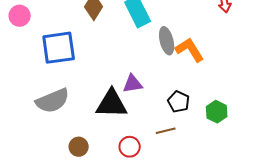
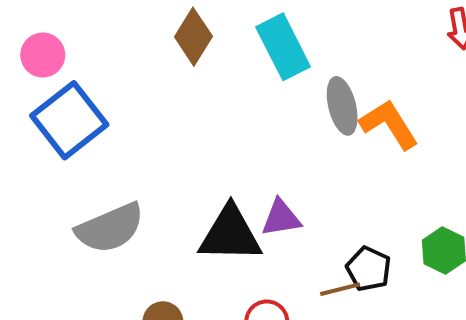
blue square: (59, 48) -> (69, 120), moved, turned -30
purple triangle: (133, 84) -> (281, 218), moved
black pentagon: (179, 102) -> (369, 269), moved

